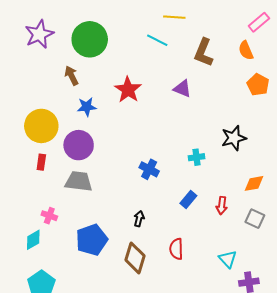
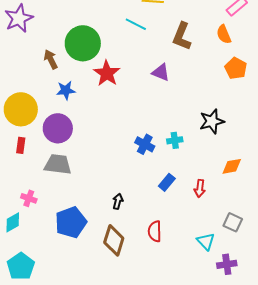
green circle: (90, 39) -> (83, 43), moved
blue cross: (149, 169) -> (145, 144), moved
gray square: (255, 219) -> (233, 222), moved

